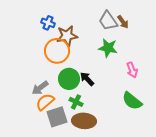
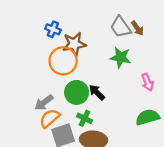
green semicircle: (132, 101) -> (148, 117), turned 125

